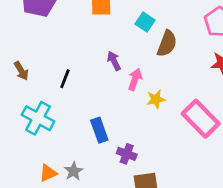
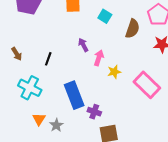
brown semicircle: (167, 44) -> (133, 29), moved
blue rectangle: (99, 130) -> (74, 95), size x1.5
orange triangle: (48, 173) -> (39, 119), moved, turned -32

